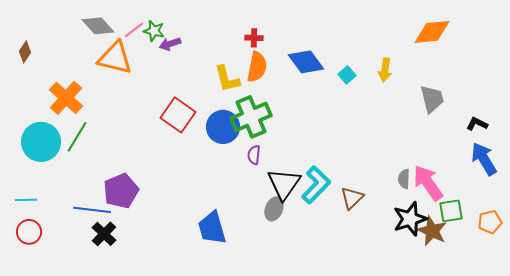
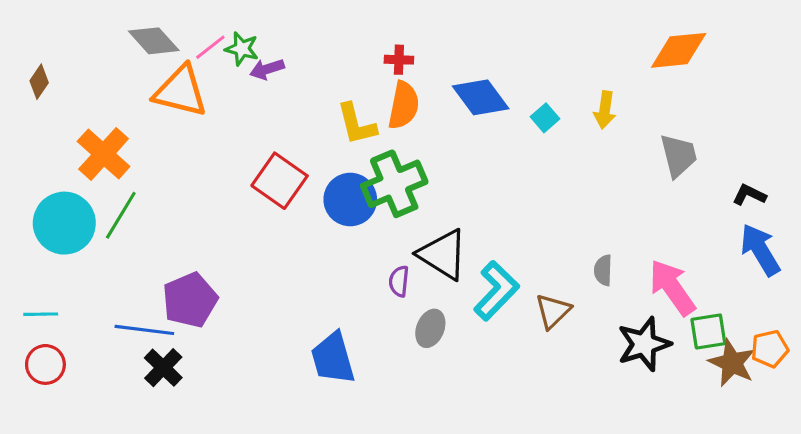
purple semicircle: (254, 155) -> (399, 281), moved
gray semicircle: (404, 179) -> (603, 270), moved
black triangle: (284, 184) -> (443, 255), moved, turned -33
brown star: (432, 231) -> (732, 363), moved

